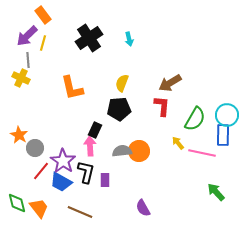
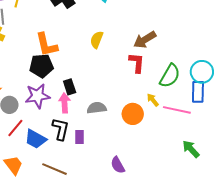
black pentagon: (119, 109) -> (41, 66), moved
black rectangle: (95, 130) -> (70, 87), turned -42
orange circle: (139, 151) -> (133, 114), moved
purple star: (63, 161) -> (37, 96), moved, turned 30

